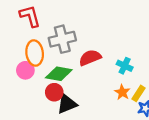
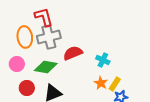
red L-shape: (30, 16) -> (44, 17), moved
orange ellipse: (35, 53) -> (25, 37), moved
red circle: (54, 92) -> (27, 88), moved

